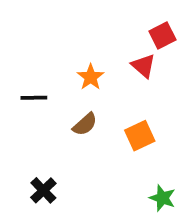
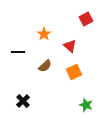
red triangle: (144, 66) -> (70, 46), moved
orange star: (91, 77) -> (44, 34), moved

